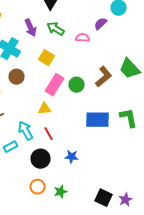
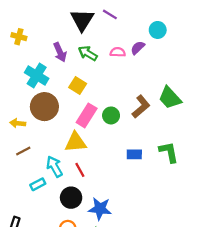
pink semicircle: (82, 38) -> (118, 52), moved
brown circle: (16, 77) -> (44, 107), size x1.6
yellow triangle: (44, 109) -> (75, 142), size x1.5
blue rectangle: (98, 120) -> (134, 154), size x0.6
blue star: (72, 157) -> (100, 209), moved, size x1.5

